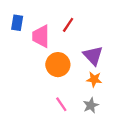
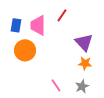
blue rectangle: (17, 23) -> (16, 25), moved
orange circle: (58, 65) -> (25, 50), moved

